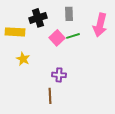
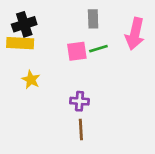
black cross: (38, 18) -> (24, 24), moved
pink square: (57, 38) -> (77, 51), turned 35
brown line: (50, 96) -> (81, 130), moved

